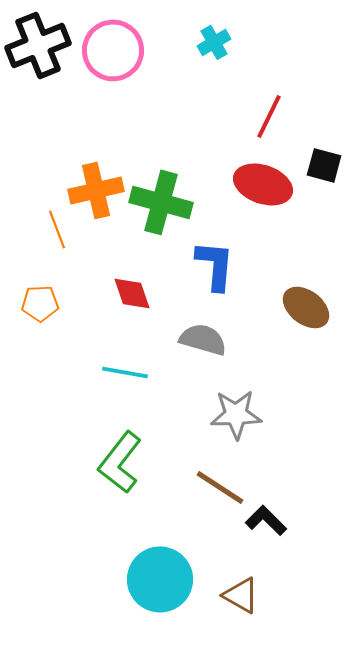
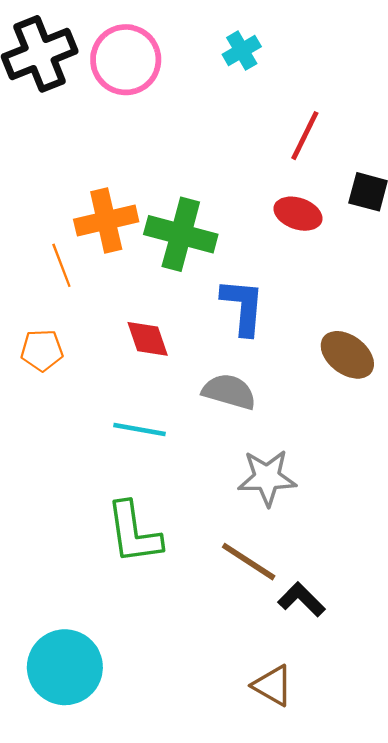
red ellipse: (263, 184) -> (298, 214), size x0.7
green L-shape: (120, 462) -> (134, 533), turned -46
cyan circle: (160, 579) -> (65, 667), moved

